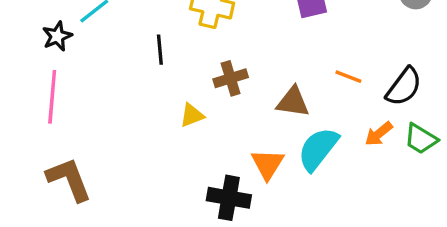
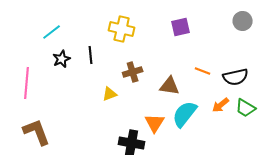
black star: (57, 36) -> (62, 59), moved
black semicircle: (404, 87) -> (236, 77), turned 40

